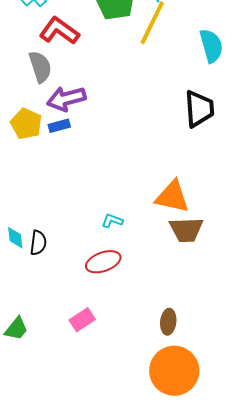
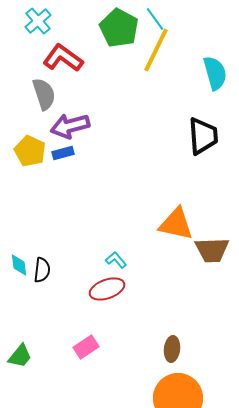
cyan L-shape: (112, 221) -> (116, 260), moved, turned 30
brown trapezoid: (186, 230) -> (212, 250), moved

